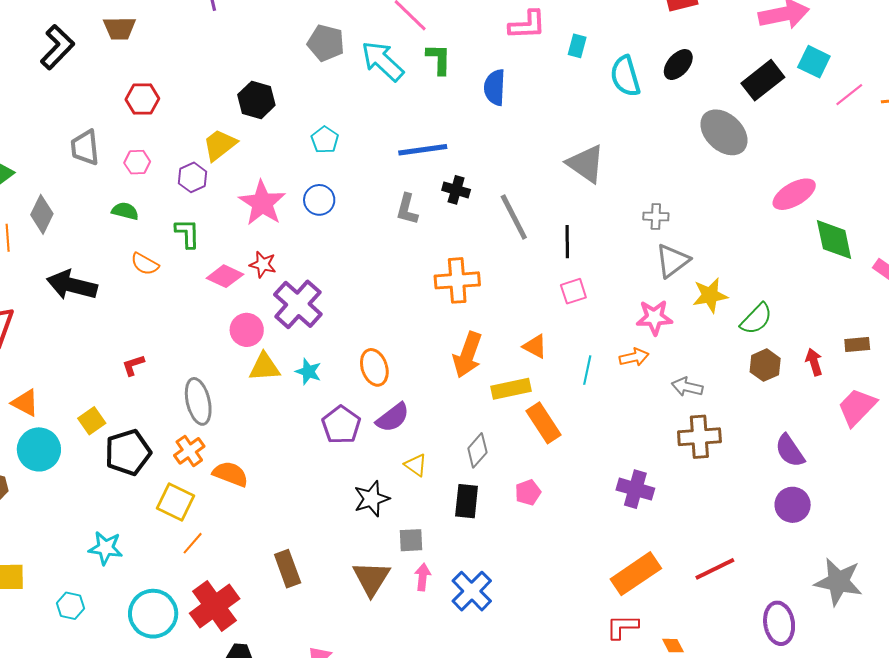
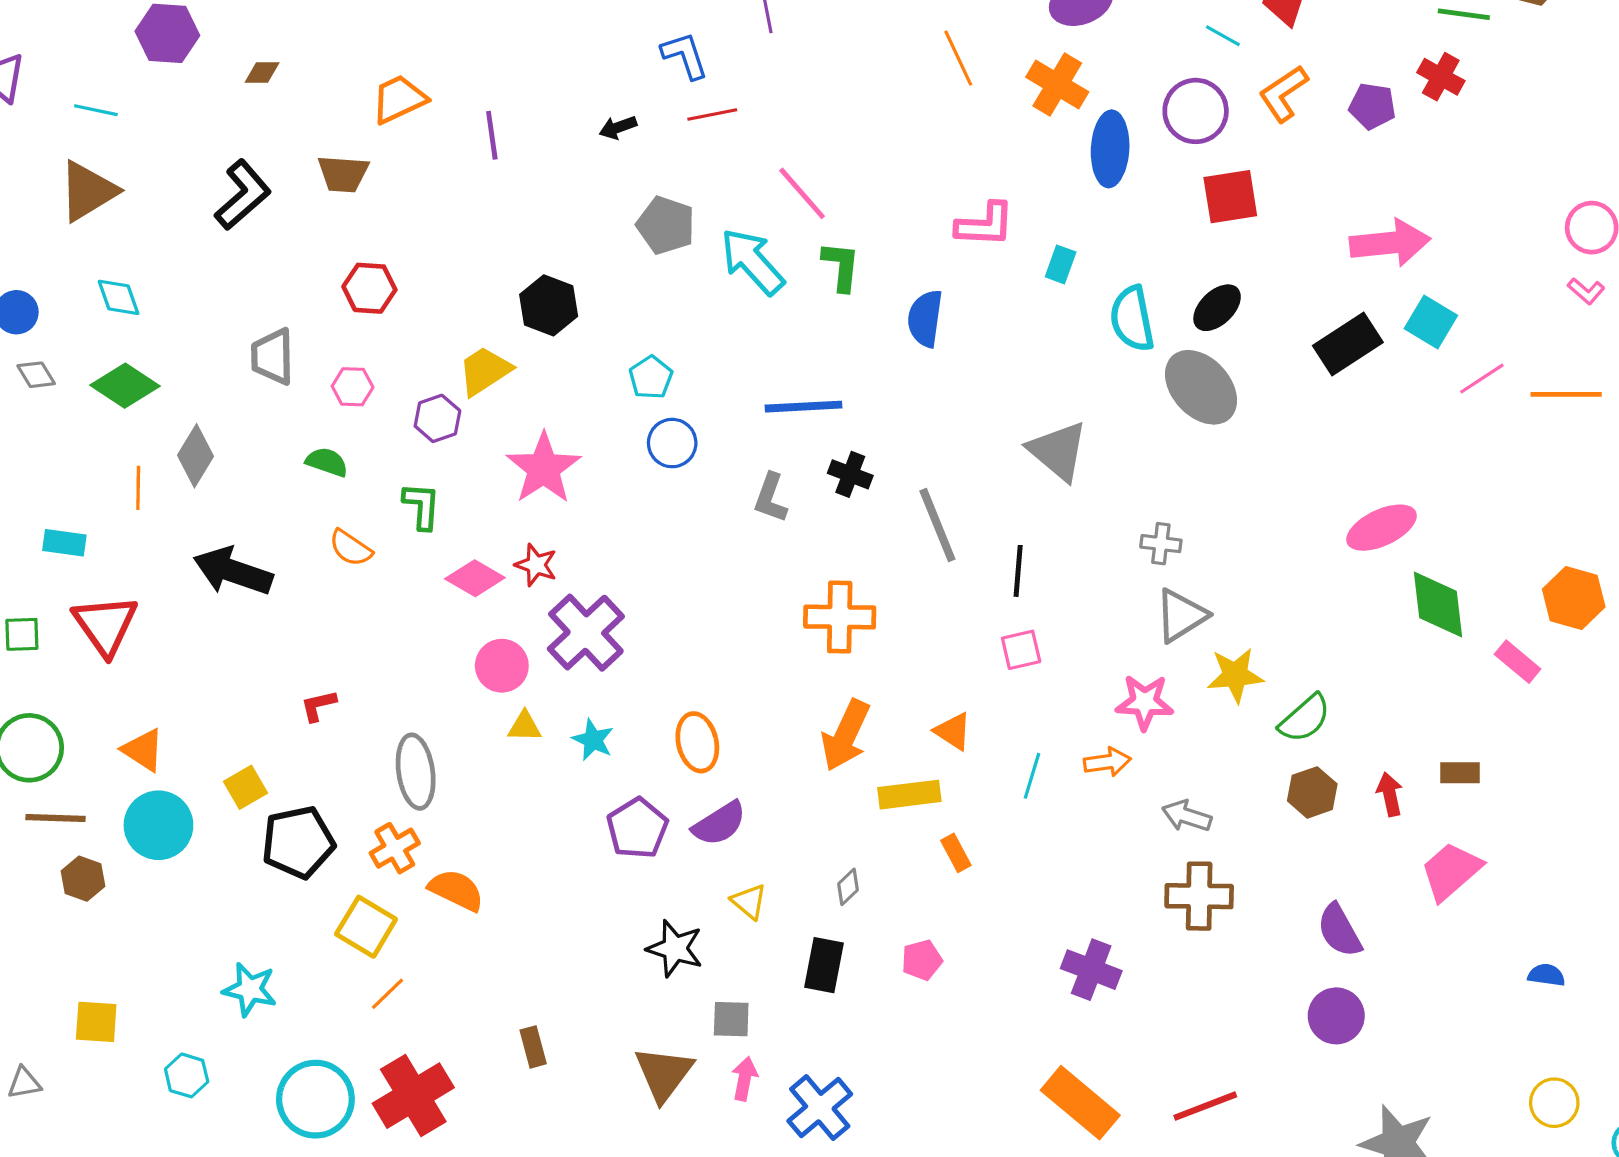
gray ellipse: (724, 132) -> (1201, 387), moved
blue circle: (319, 200) -> (672, 443), moved
yellow triangle: (264, 367) -> (525, 726), size x0.7
orange rectangle: (544, 423) -> (956, 853), size x0.6
gray diamond: (477, 450) -> (848, 887), size x0.7
black star: (372, 499) -> (675, 949), turned 30
brown rectangle: (288, 569) -> (533, 1047), size x0.7
orange rectangle: (636, 574) -> (1080, 1103), turned 69

